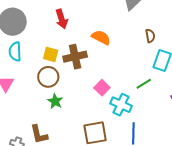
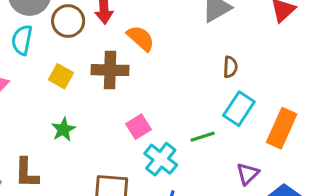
orange semicircle: (101, 37) -> (141, 38), moved
yellow square: (51, 54) -> (61, 76), moved
brown circle: (48, 77) -> (68, 21), moved

